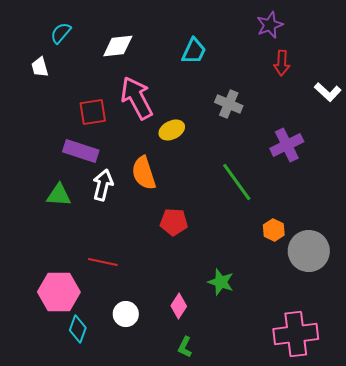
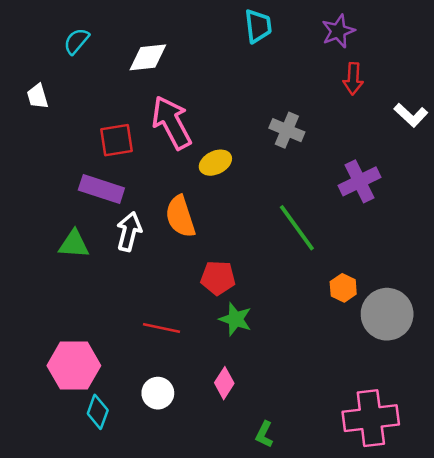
cyan trapezoid: (194, 51) -> (258, 26), moved, turned -32
white trapezoid: (40, 67) -> (38, 96), moved
red line: (103, 262) -> (162, 328), moved
green star: (221, 282) -> (235, 319), moved
green L-shape: (185, 347) -> (264, 434), moved

